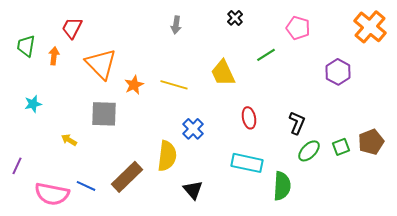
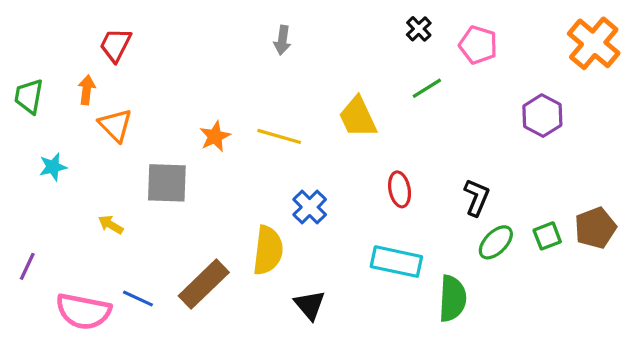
black cross: (235, 18) -> (419, 29), moved
green trapezoid: (26, 46) -> (29, 96), moved
orange triangle: (101, 64) -> (115, 125), moved, size x0.7

